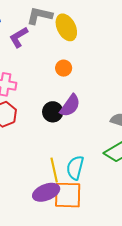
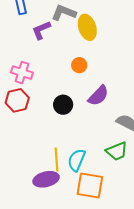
purple semicircle: (70, 106) -> (98, 96), moved
orange square: (68, 195) -> (90, 185), moved

